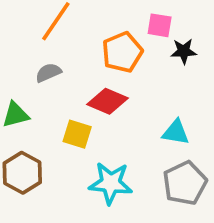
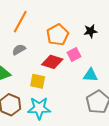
pink square: (160, 25) -> (74, 54), moved, turned -32
cyan star: (111, 183) -> (39, 108), moved

